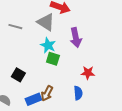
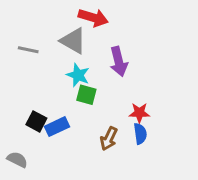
brown arrow: (47, 93) -> (109, 139), moved
blue semicircle: (78, 93) -> (140, 134), moved
blue rectangle: (33, 99) -> (57, 127), moved

